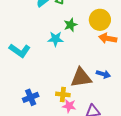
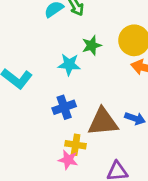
blue cross: (31, 97) -> (64, 107), moved
pink star: (69, 106) -> (68, 160), moved

